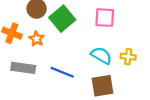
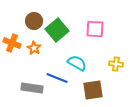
cyan semicircle: (101, 56) -> (77, 63), moved
gray rectangle: (23, 68) -> (32, 88), moved

